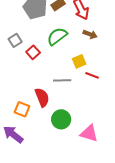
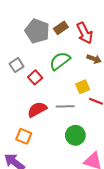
red semicircle: (42, 97) -> (37, 109), moved, turned -96
green circle: (61, 119) -> (75, 135), moved

